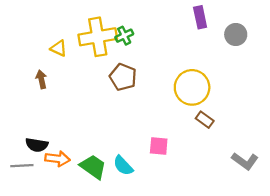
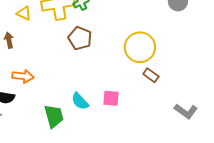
orange arrow: (57, 159) -> (23, 76), moved
cyan semicircle: (123, 166) -> (80, 101), moved
green trapezoid: (93, 167) -> (54, 116), turned 40

